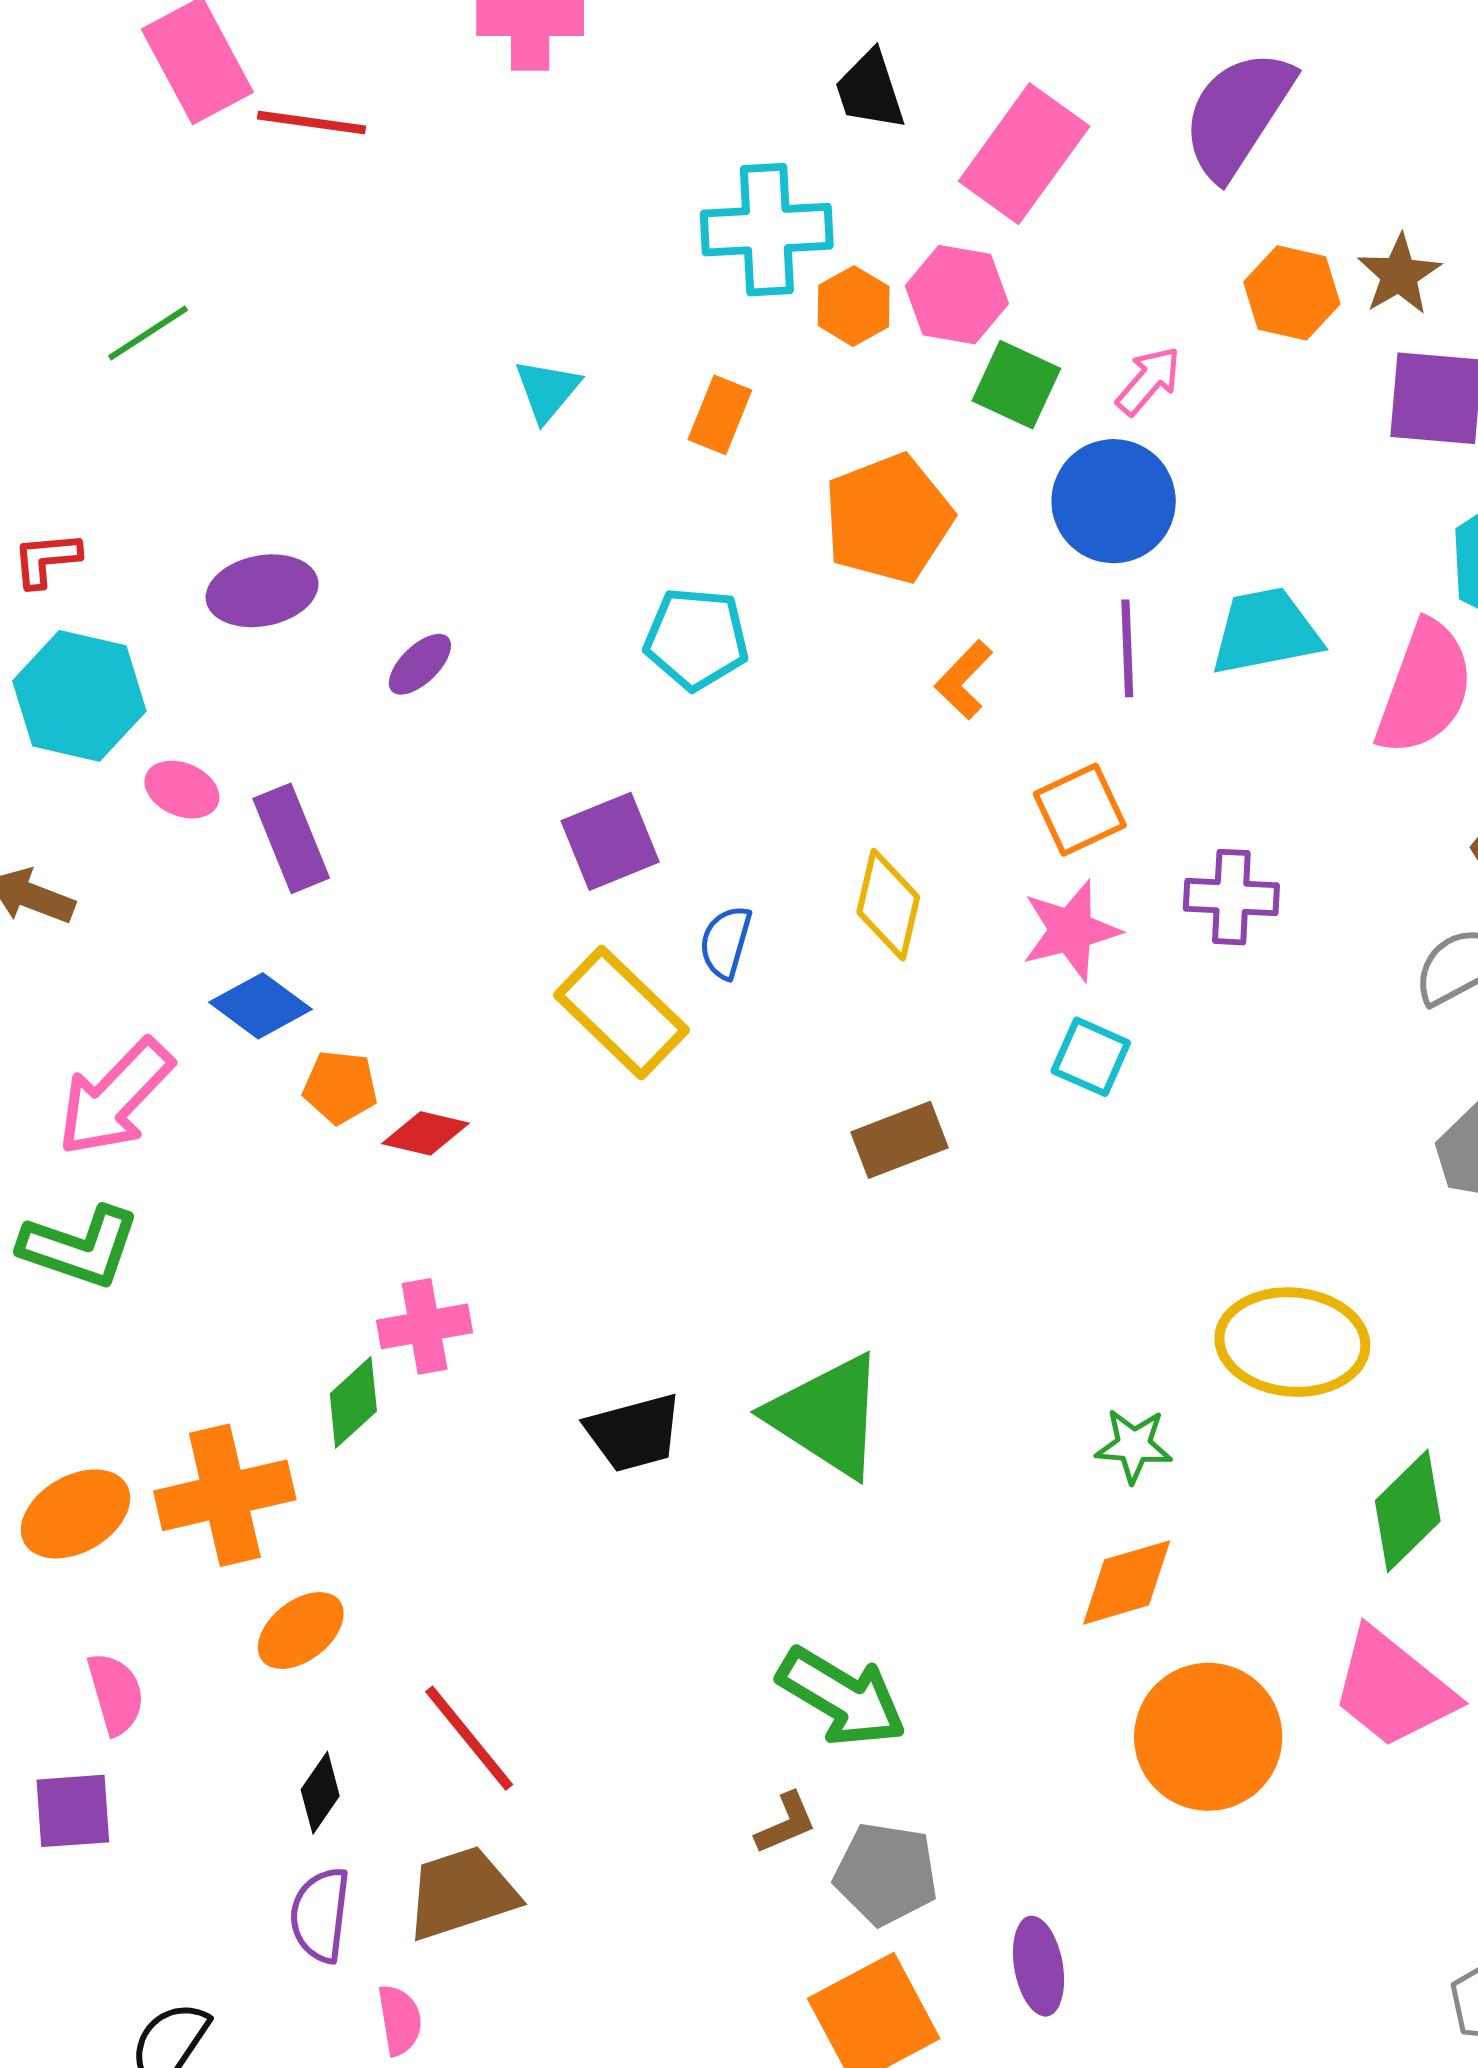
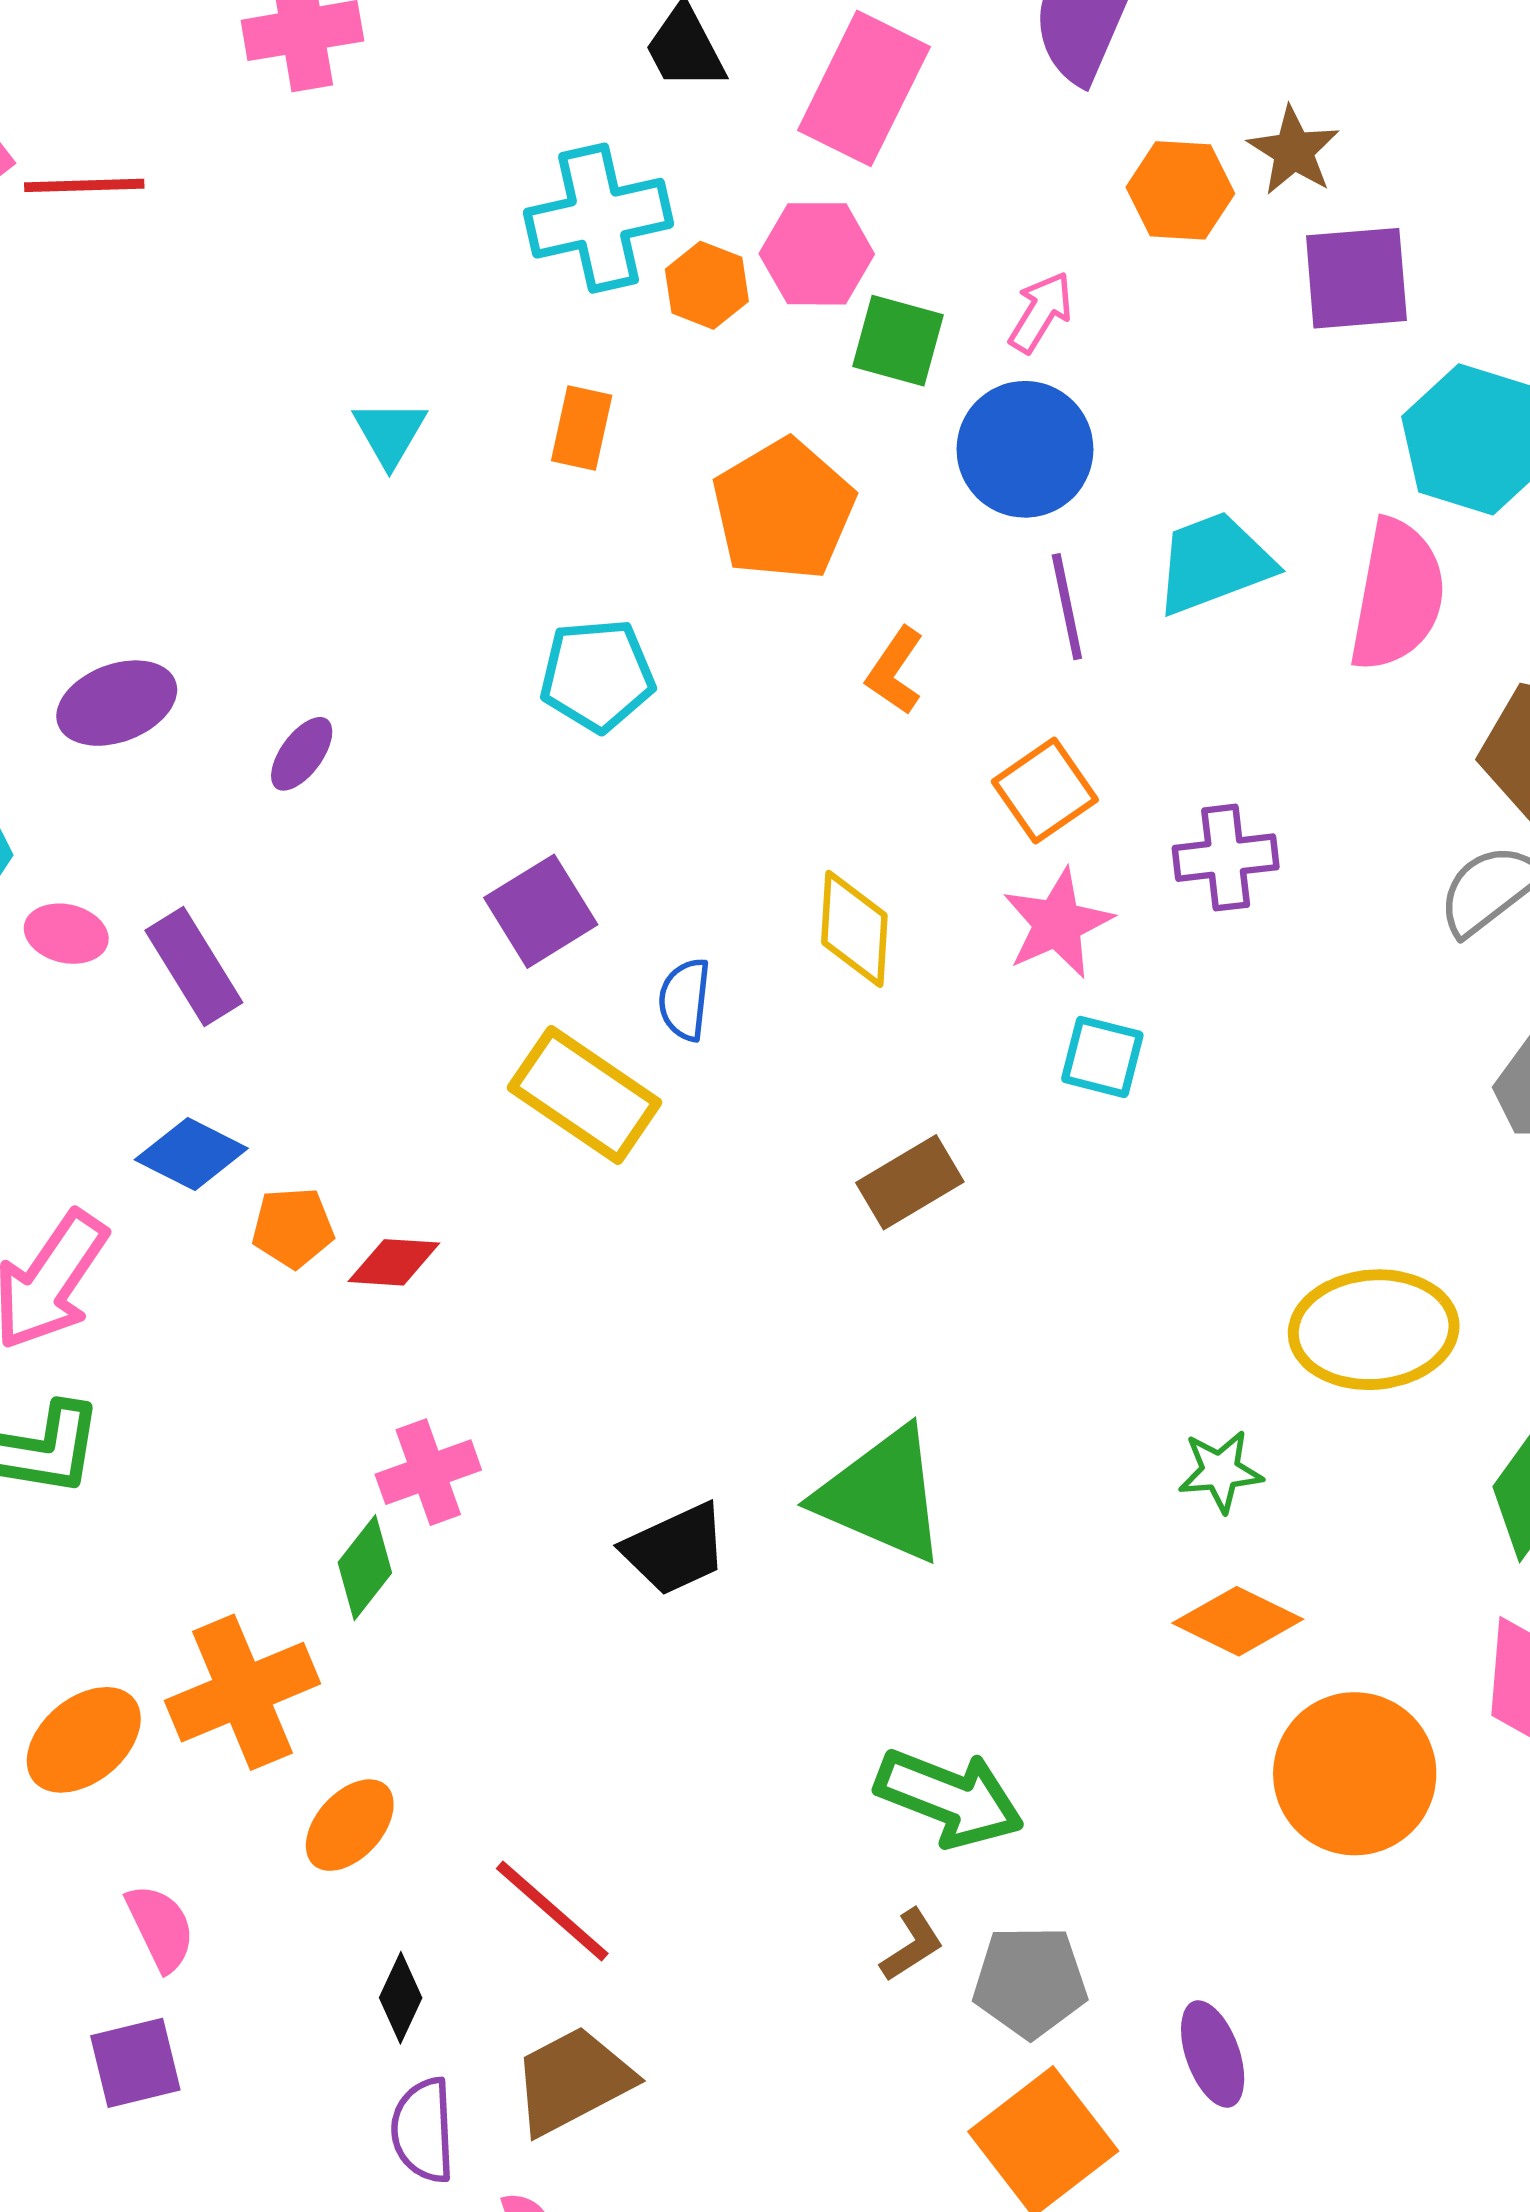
orange diamond: (1127, 1582) -> (1238, 1621), turned 52

